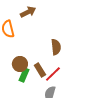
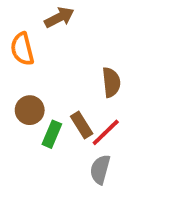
brown circle: (20, 64) -> (30, 110), moved

